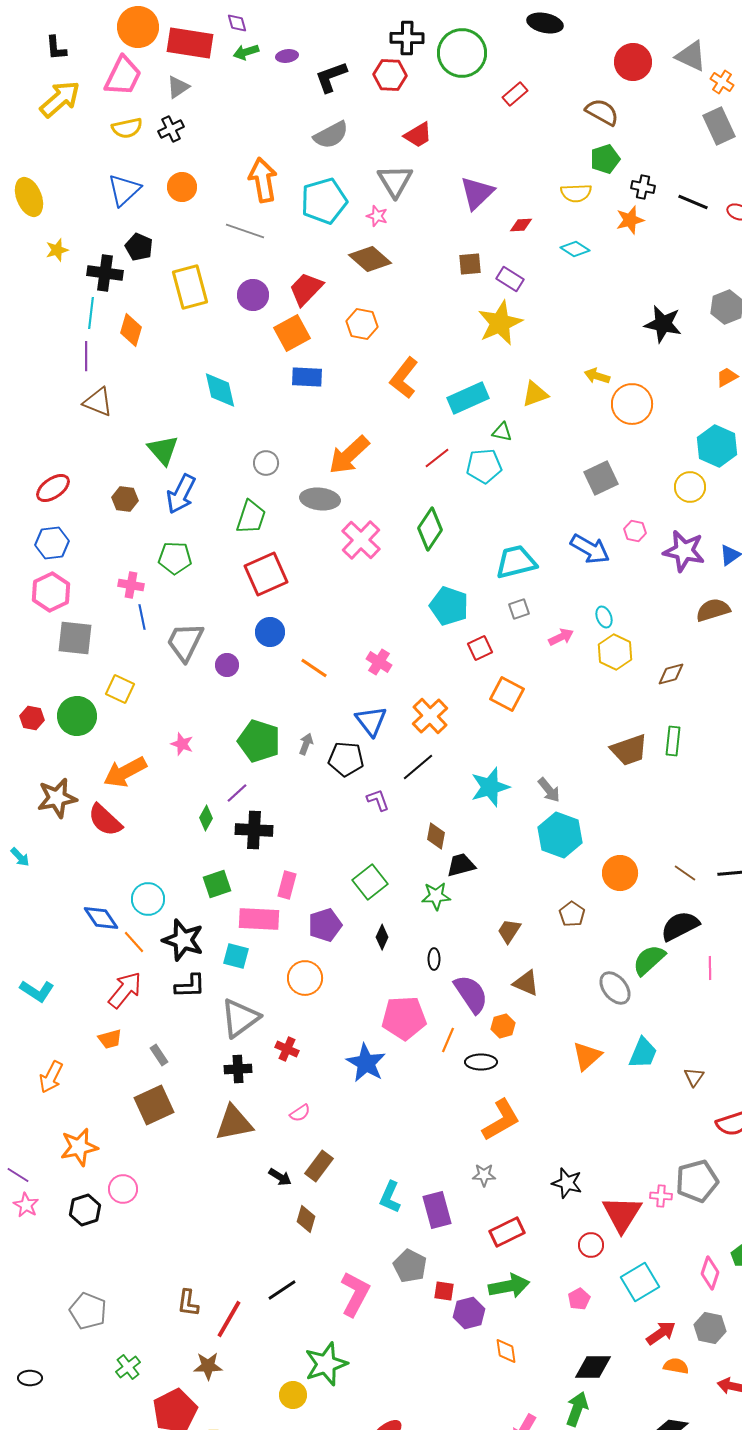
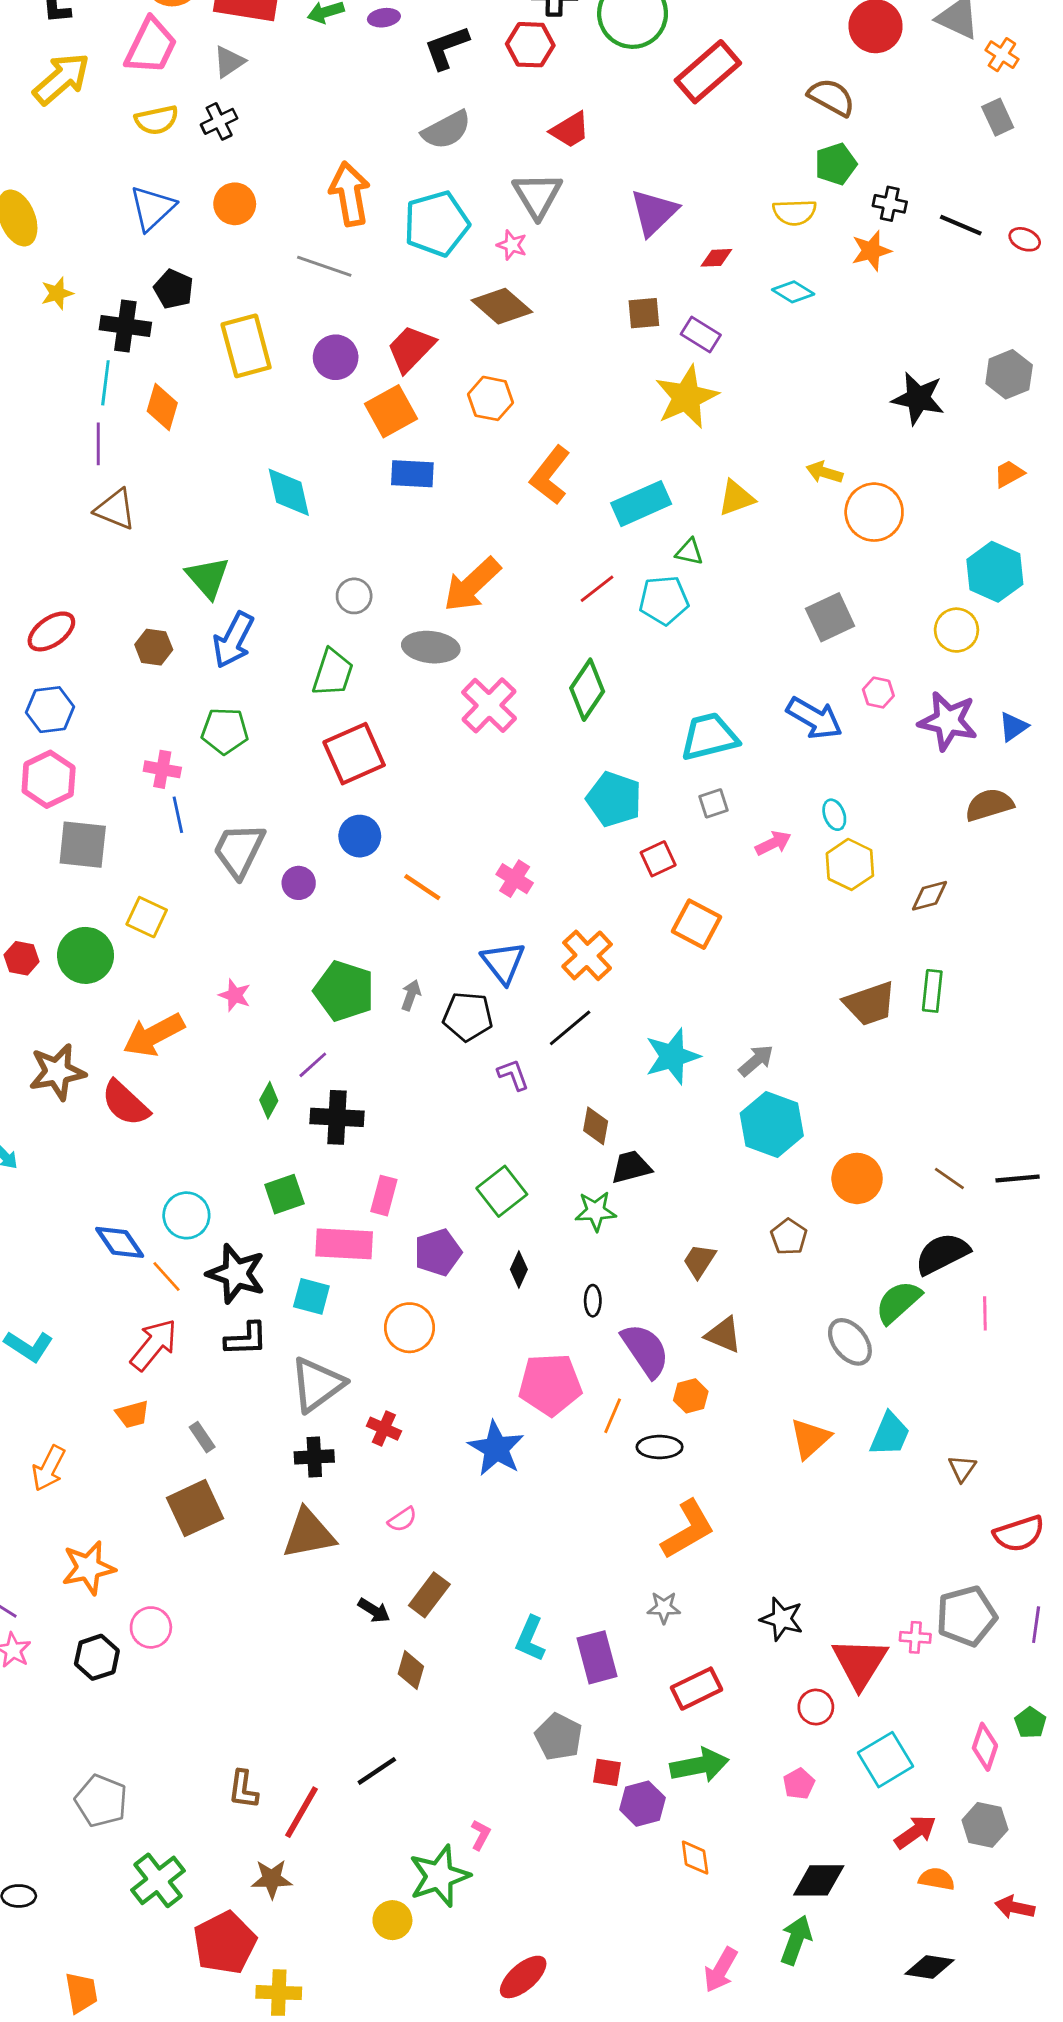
red rectangle: (515, 94) -> (708, 72), size x1.8
gray rectangle: (719, 126) -> (998, 117), size x0.7
gray arrow: (549, 790) -> (756, 1061), turned -92
pink L-shape: (355, 1294) -> (481, 1835), moved, size x0.5
green cross: (128, 1367) -> (158, 1880), size x1.5

